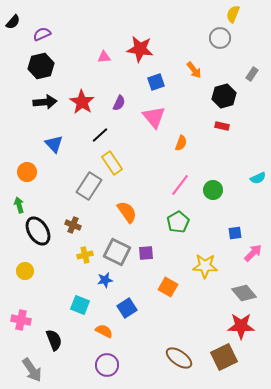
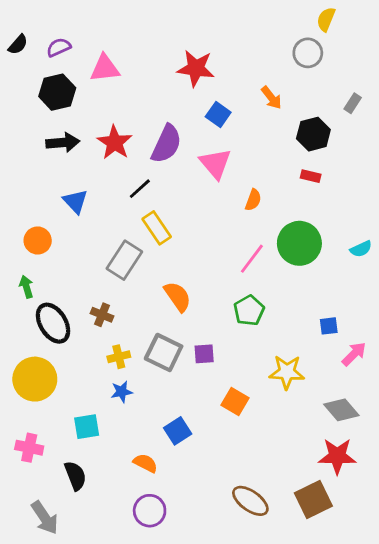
black semicircle: (13, 22) -> (18, 45), moved
pink triangle: (104, 57) -> (105, 68), moved, size x1.6
blue square: (156, 82) -> (218, 115), turned -36
purple semicircle: (119, 103) -> (166, 144), size x1.8
green circle: (213, 190) -> (299, 243), moved, size x1.6
yellow circle: (25, 271) -> (35, 379), size x1.8
blue star: (105, 280) -> (122, 392), moved
cyan square: (80, 305) -> (87, 427), moved, turned -30

